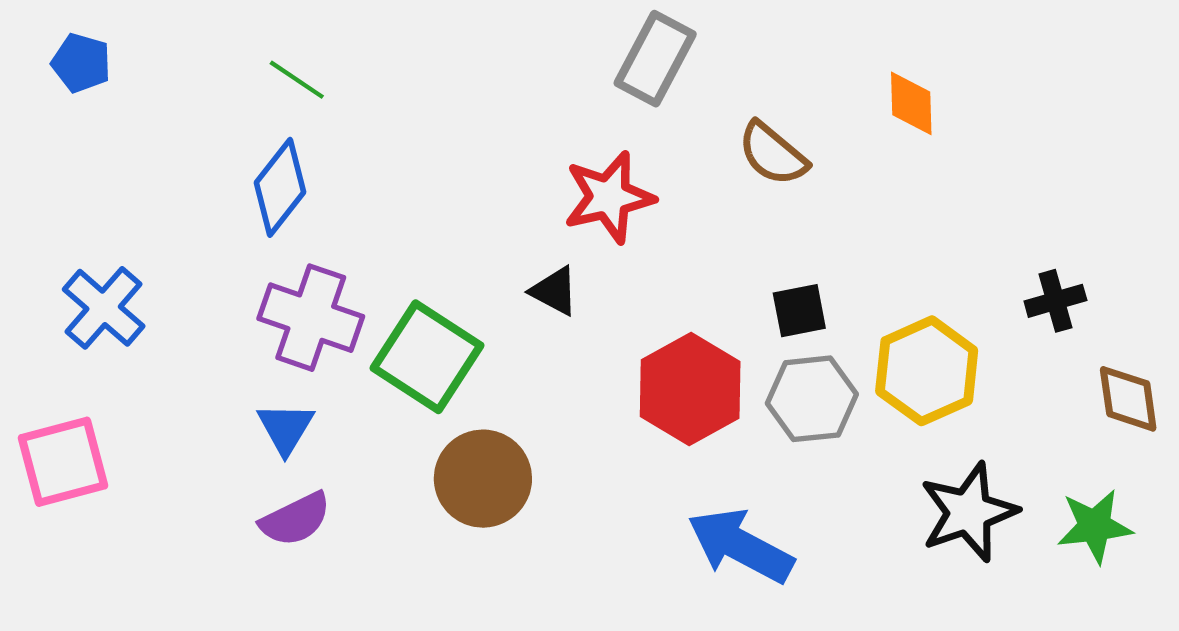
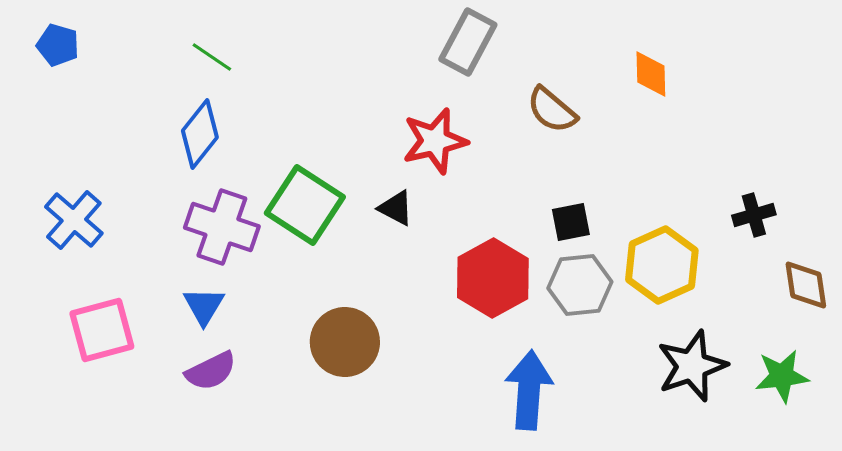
green square: (427, 357) -> (305, 205), moved
pink square: (63, 462) -> (102, 330), moved
blue arrow: (740, 546) -> (529, 390), turned 66

